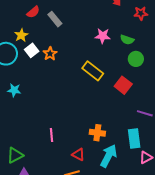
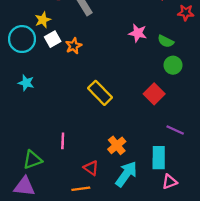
yellow rectangle: (93, 71) -> (100, 93), moved
orange cross: (97, 133) -> (117, 145), turned 35
green triangle: (15, 155) -> (32, 160), moved

